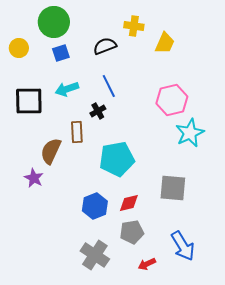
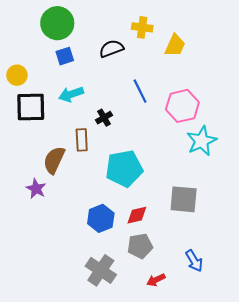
yellow circle: (19, 48) -> (17, 75), moved
blue line: (109, 86) -> (140, 91), moved
blue arrow: (183, 246) -> (194, 261), size x0.7

